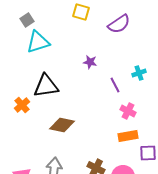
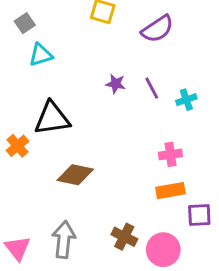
cyan triangle: (38, 42) -> (41, 55), size x0.7
purple line: (115, 85) -> (152, 88), moved
pink cross: (128, 111) -> (170, 154), turned -35

